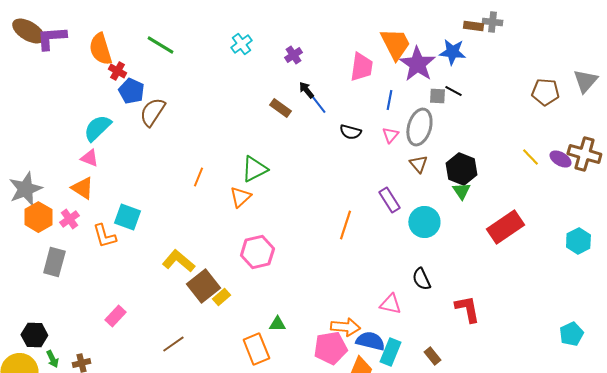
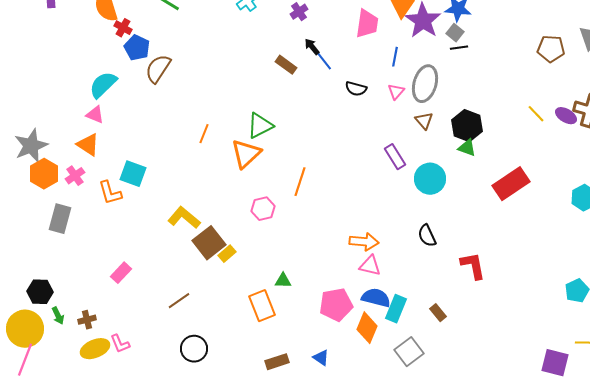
black line: (453, 91) -> (459, 48), turned -36
gray square: (437, 96) -> (455, 33), moved, turned 36
green triangle: (461, 191) -> (467, 148), turned -36
orange triangle: (240, 197) -> (246, 154), size x1.4
orange line: (345, 225) -> (300, 182), moved
pink hexagon: (257, 252) -> (263, 209), size x0.7
pink triangle: (390, 304) -> (370, 266), moved
orange arrow: (345, 327) -> (364, 242), moved

